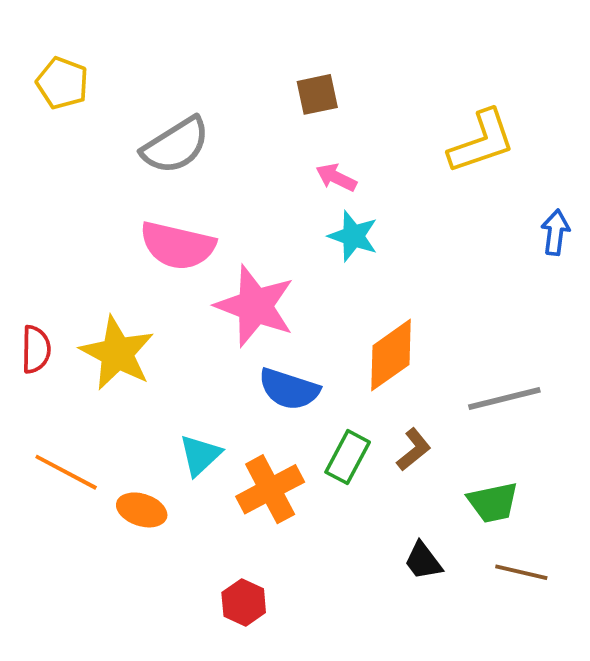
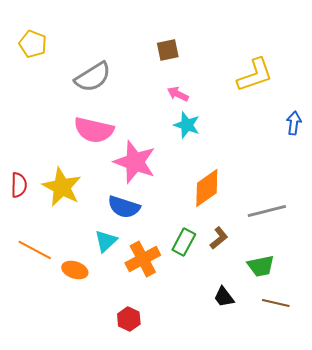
blue semicircle: (289, 389) -> (124, 207), moved

